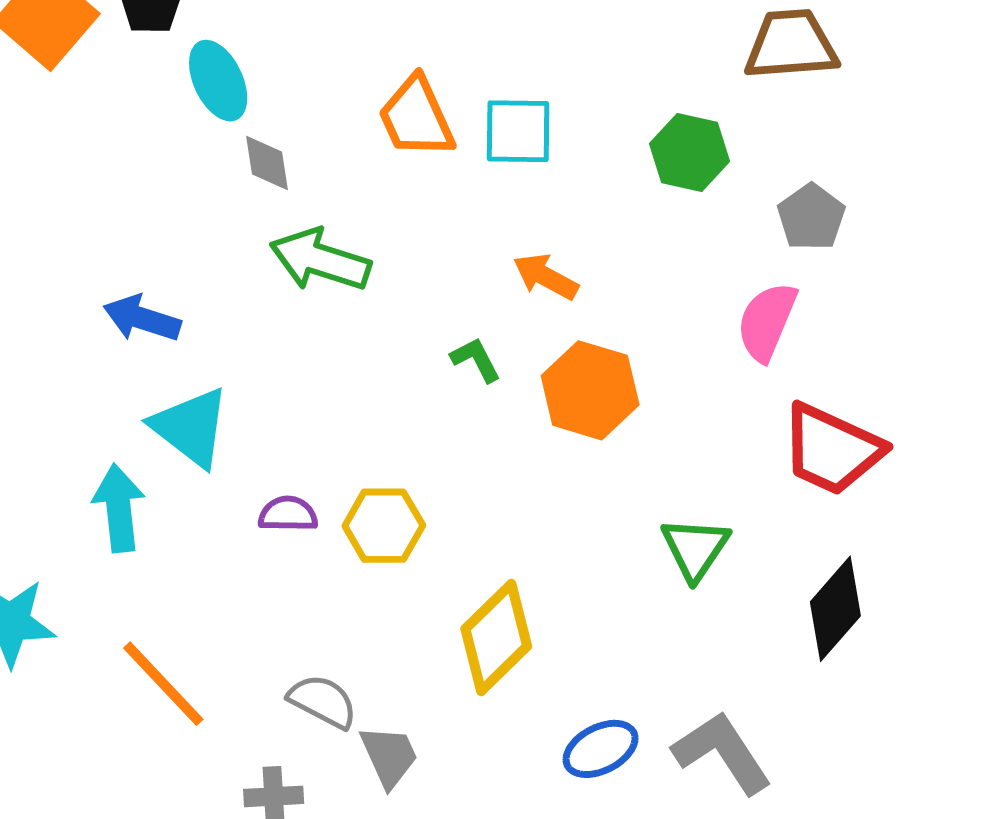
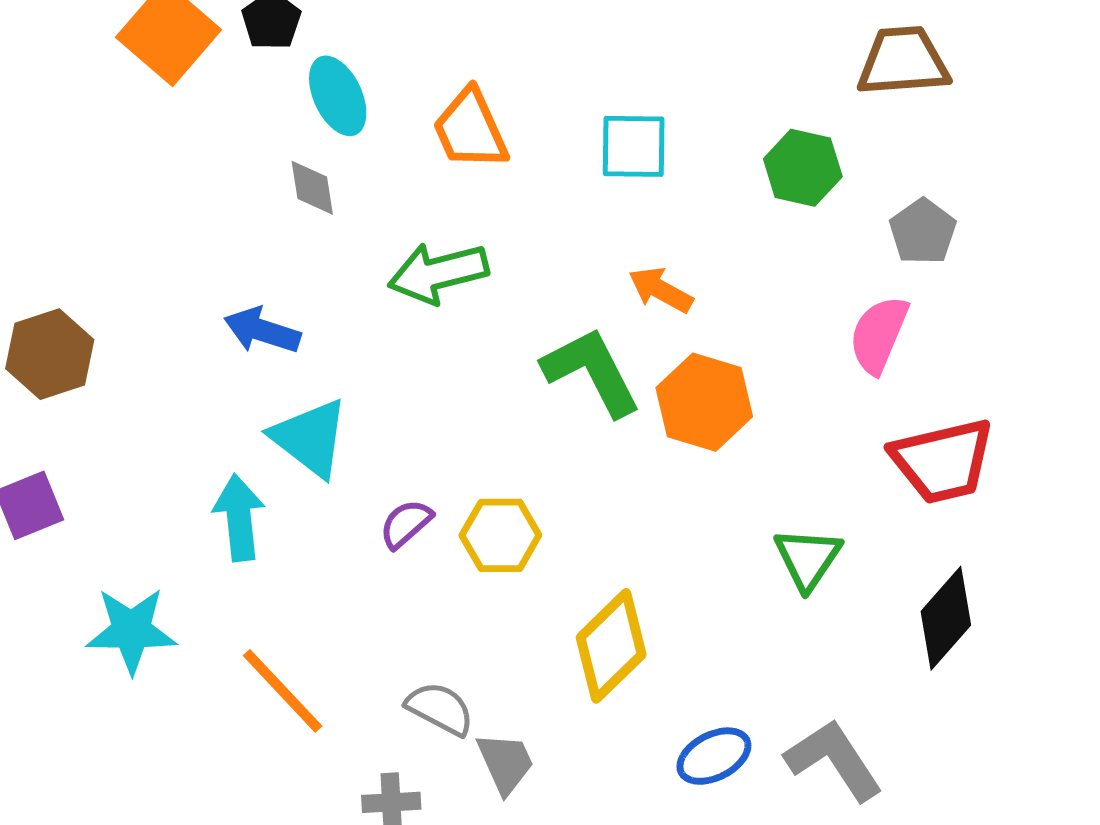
orange trapezoid: (416, 117) -> (470, 129), moved
gray diamond: (267, 163) -> (312, 188), moved
green arrow: (320, 260) -> (438, 273), turned -32
green L-shape: (476, 360) -> (592, 372), size x2.0
red trapezoid: (832, 449) -> (943, 461), turned -38
purple semicircle: (288, 514) -> (406, 524), turned -42

